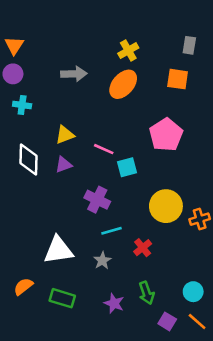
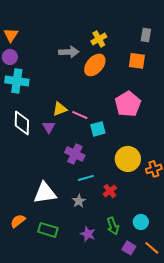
gray arrow: (74, 74) -> (69, 52), moved
cyan cross: (22, 105) -> (17, 81), size x1.6
yellow triangle: (65, 135) -> (60, 109), moved
purple triangle: (64, 165) -> (49, 127), turned -40
cyan circle: (193, 292) -> (141, 222), moved

